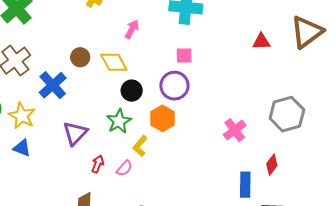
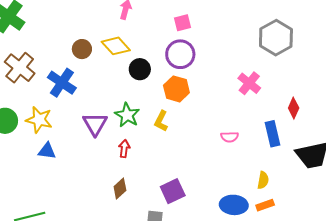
gray hexagon: (287, 114) -> (276, 38), moved
green star: (119, 121) -> (127, 115), moved
pink semicircle: (124, 168) -> (230, 137), moved, turned 60

